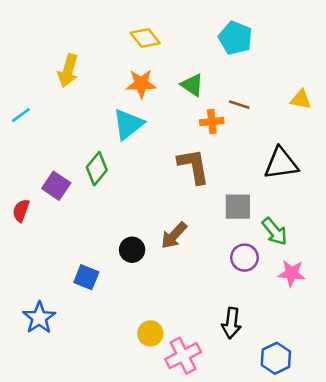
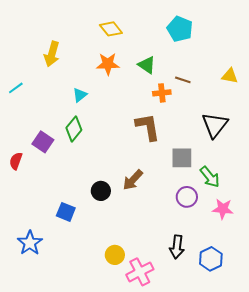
cyan triangle: (128, 124) -> (80, 95), moved, size x0.6
black triangle: (281, 163) -> (215, 125), turned -44
blue hexagon: (276, 358) -> (211, 259), moved

